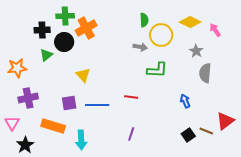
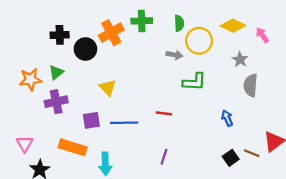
green cross: (65, 16) -> (142, 21), moved
green triangle: (46, 55) -> (56, 72), moved
purple cross: (28, 98) -> (56, 102), moved

